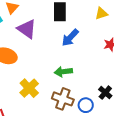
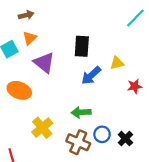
yellow triangle: (101, 13) -> (117, 63), moved
blue circle: (86, 105) -> (102, 134), moved

